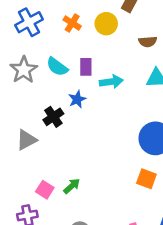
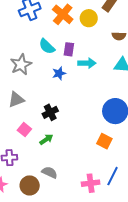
orange cross: (72, 23) -> (63, 14), size x1.5
gray star: (24, 70) -> (21, 65), moved
black cross: (53, 117) -> (50, 112), moved
pink square: (45, 190) -> (24, 130), moved

